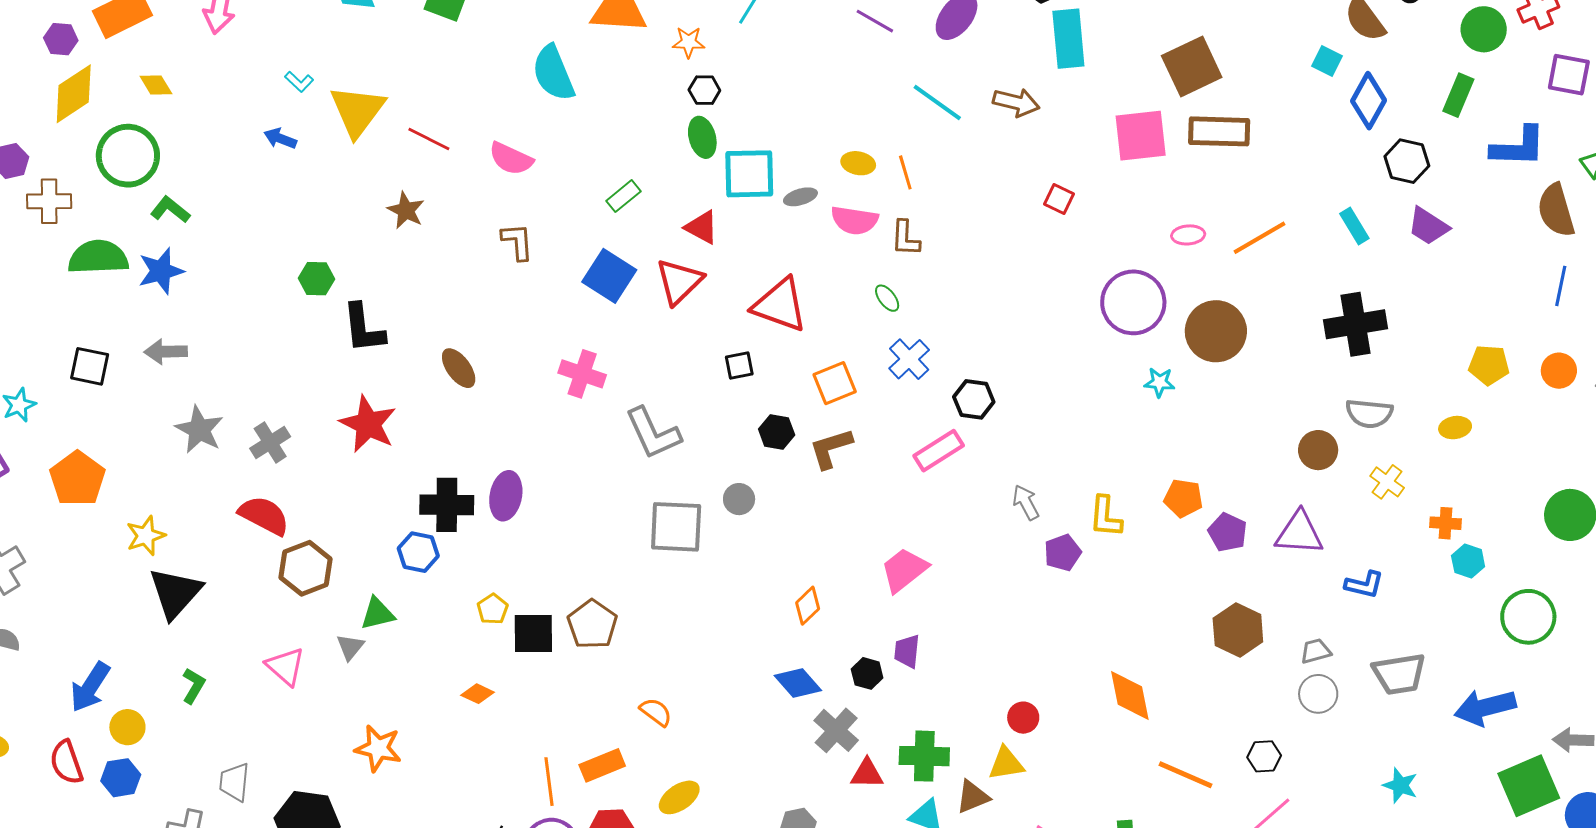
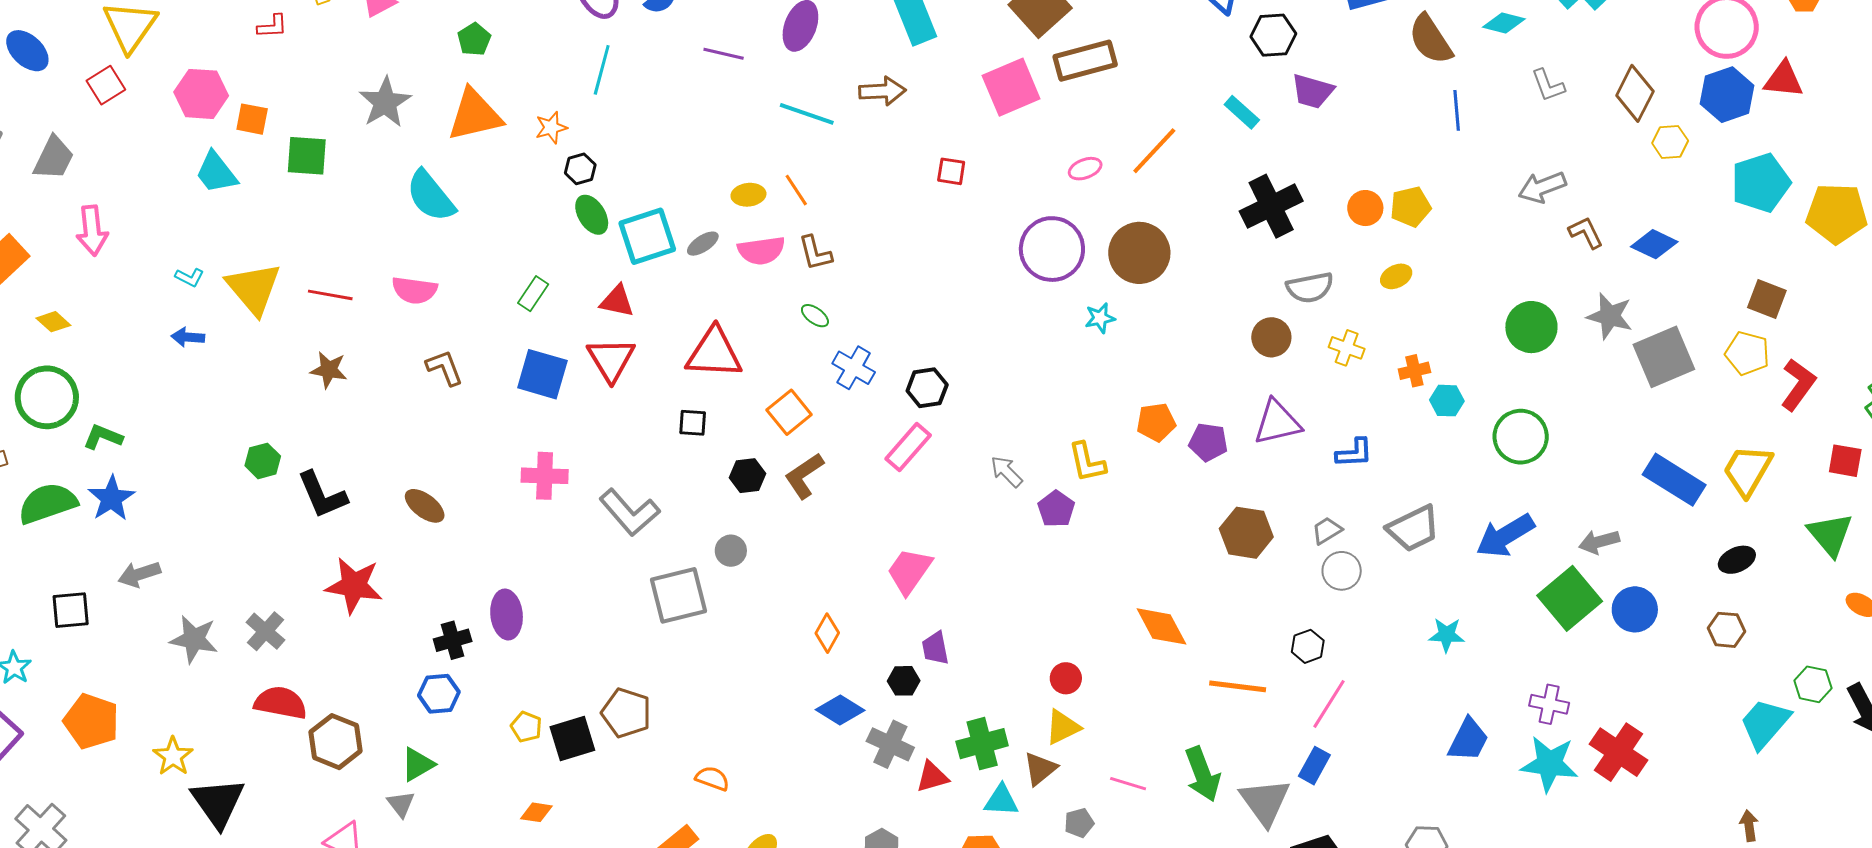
black square: (739, 366) -> (693, 423), turned 32
orange circle: (1559, 371) -> (1365, 208), moved
black cross: (447, 505) -> (453, 640), size x0.7

